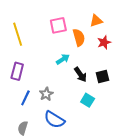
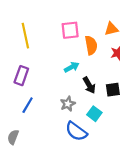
gray star: (46, 94) -> (68, 104), moved
blue semicircle: (54, 120) -> (76, 131), moved
gray semicircle: (23, 128) -> (13, 137), moved

